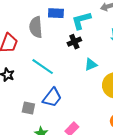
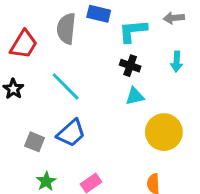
black cross: (74, 42) -> (130, 66), moved, turned 32

